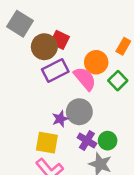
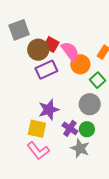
gray square: (20, 24) -> (19, 30), turned 35
pink semicircle: (85, 79) -> (70, 51), moved
gray circle: (79, 112) -> (90, 104), moved
purple star: (60, 119) -> (49, 110), size x1.5

